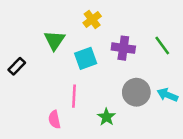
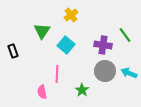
purple cross: (123, 48) -> (103, 45), moved
cyan square: (86, 58) -> (66, 45), turned -30
black rectangle: (17, 66) -> (13, 51), turned -64

